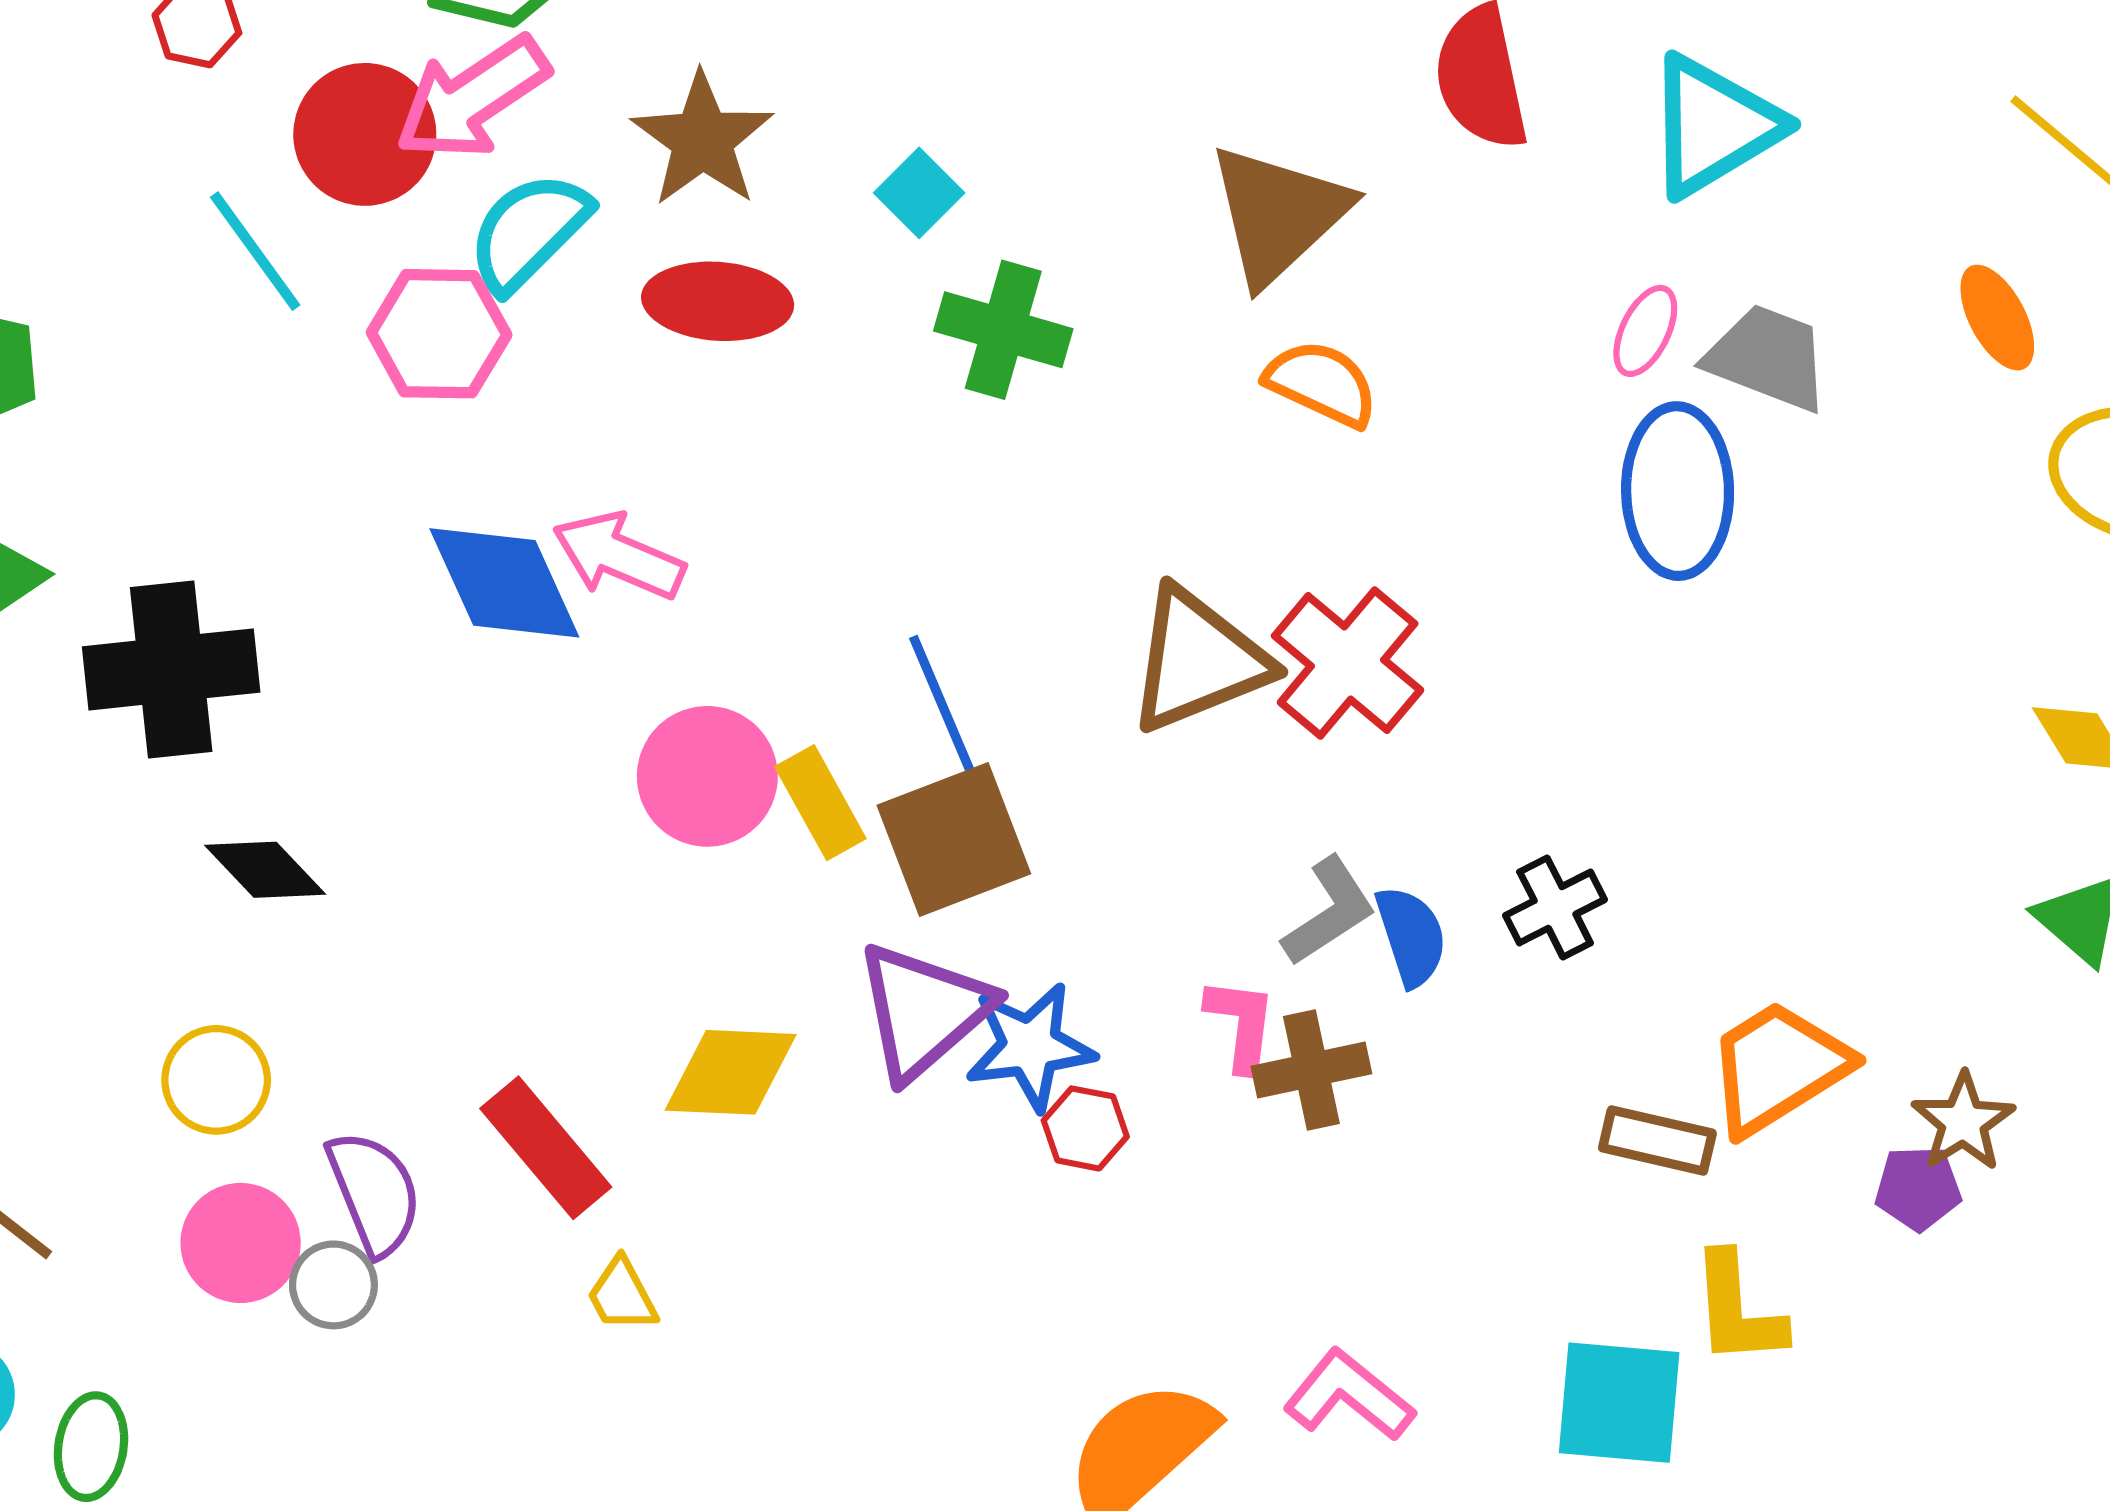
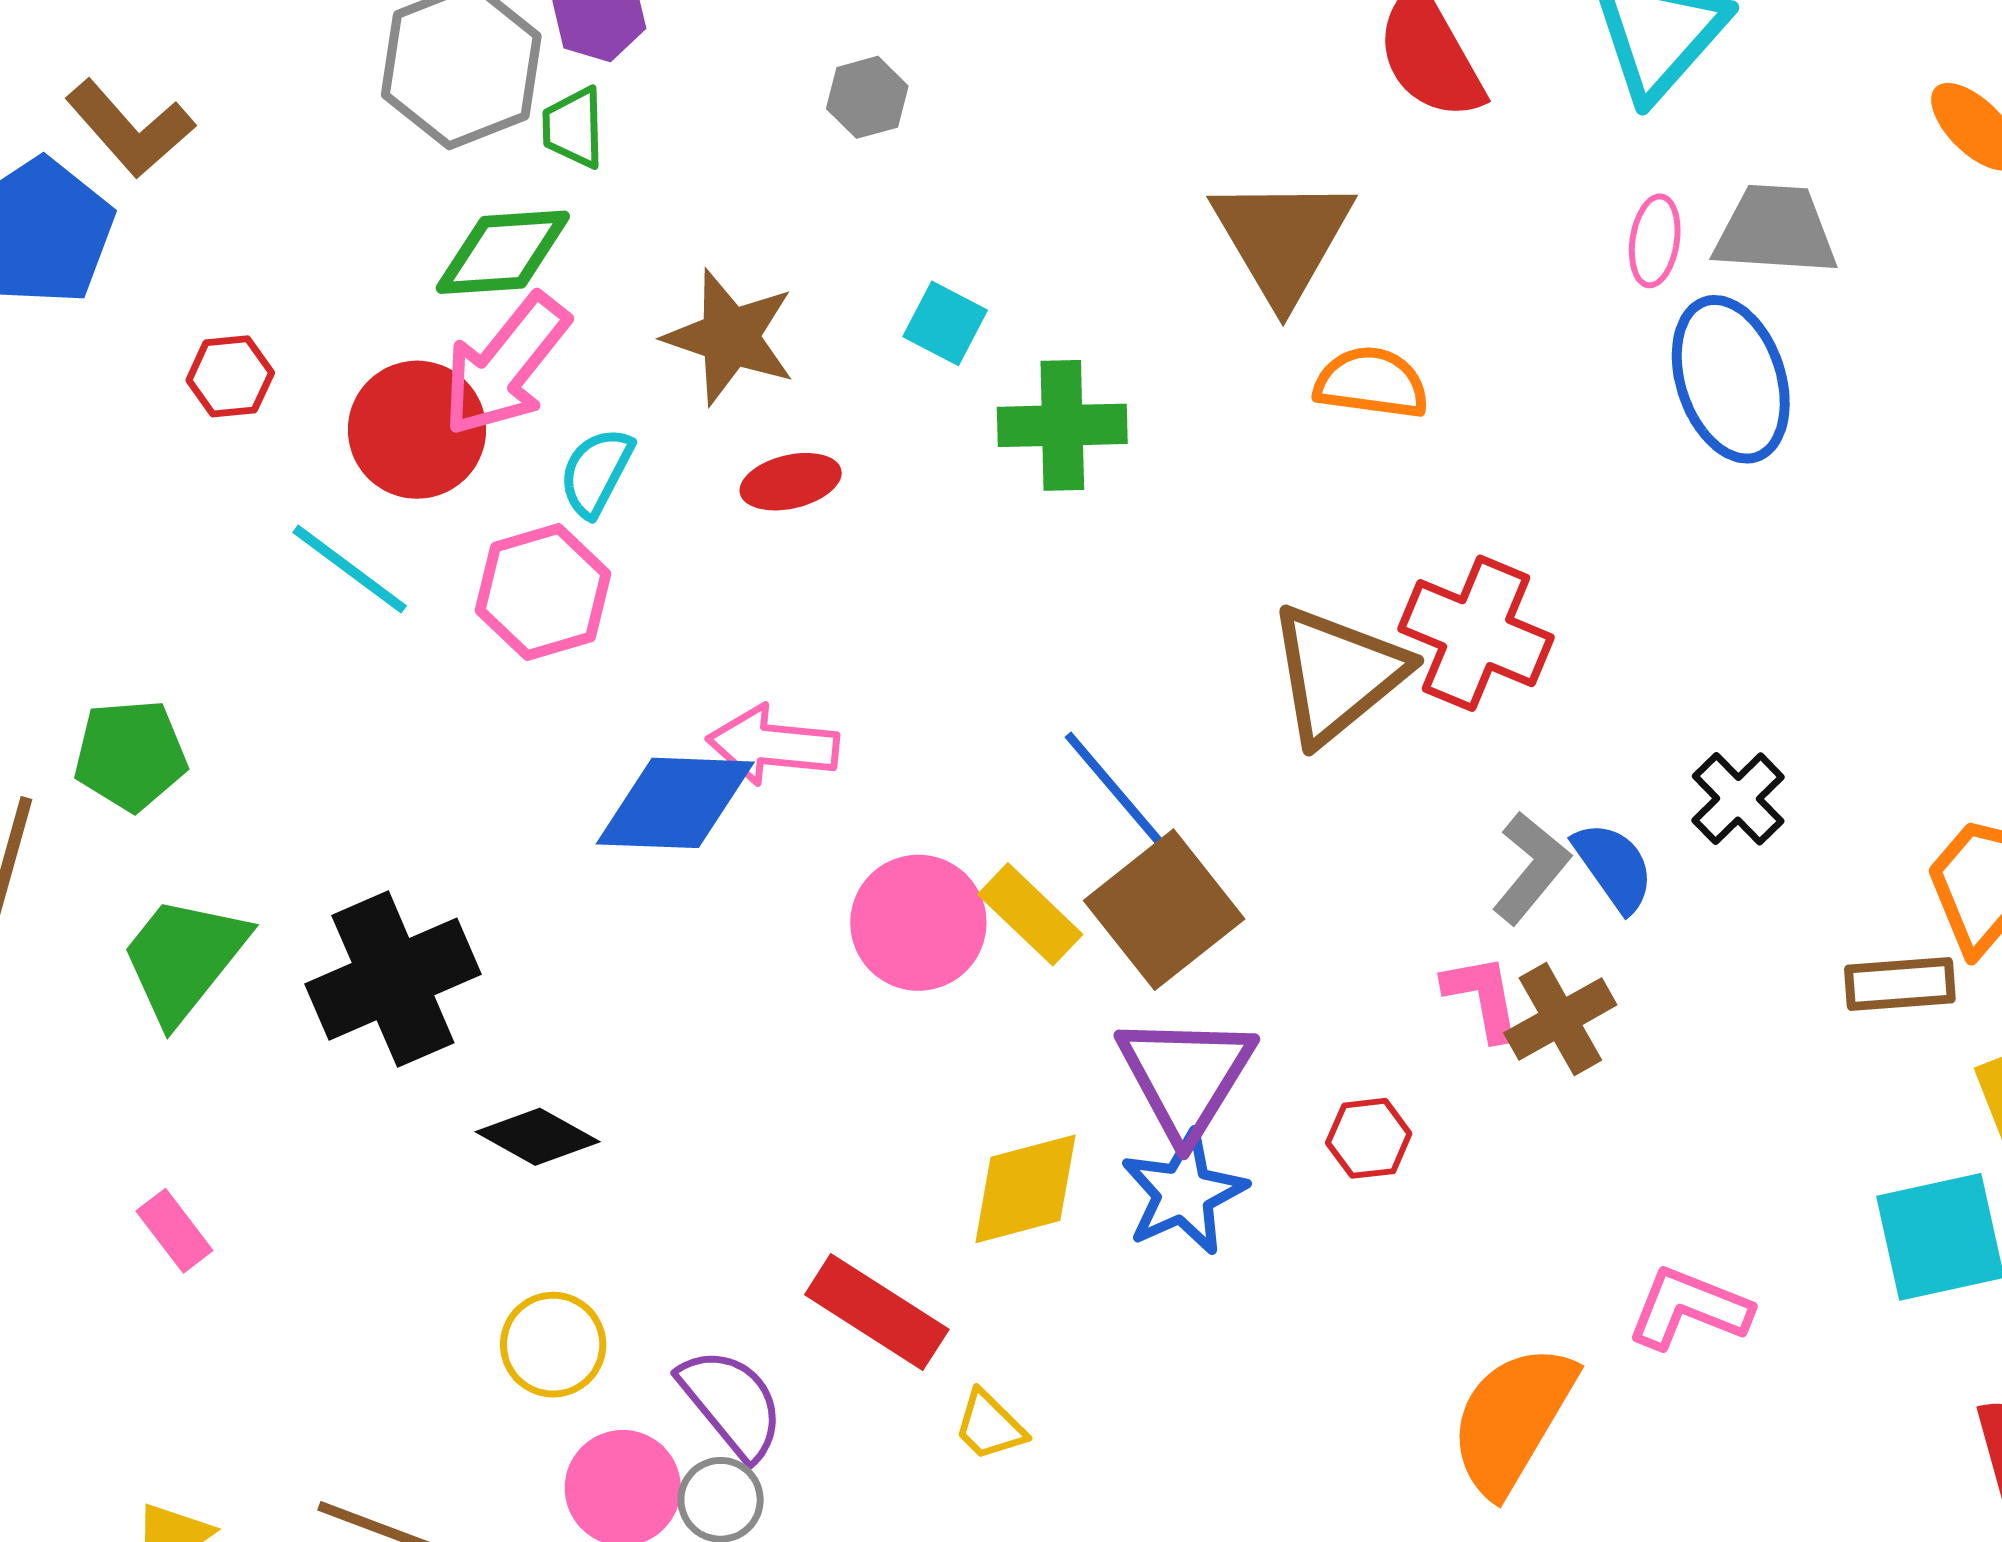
cyan semicircle: (529, 232) -> (596, 472), size x0.7
red ellipse: (718, 301) -> (791, 482), size x0.7
blue diamond: (504, 583) -> (675, 803), turned -46
blue star: (1030, 1046) -> (1184, 1193), moved

